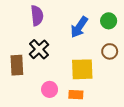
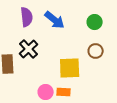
blue arrow: (79, 27) -> (55, 20), moved, turned -85
pink circle: (50, 89) -> (46, 92), moved

